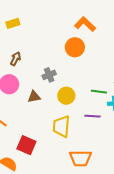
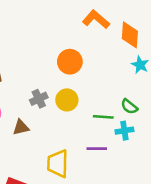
orange L-shape: (85, 24) -> (96, 19), moved
yellow circle: (66, 96) -> (67, 100), moved

